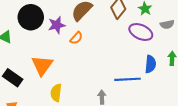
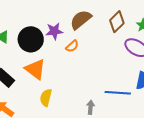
black circle: (31, 17) -> (31, 39), moved
orange triangle: (42, 65) -> (35, 69), turned -35

